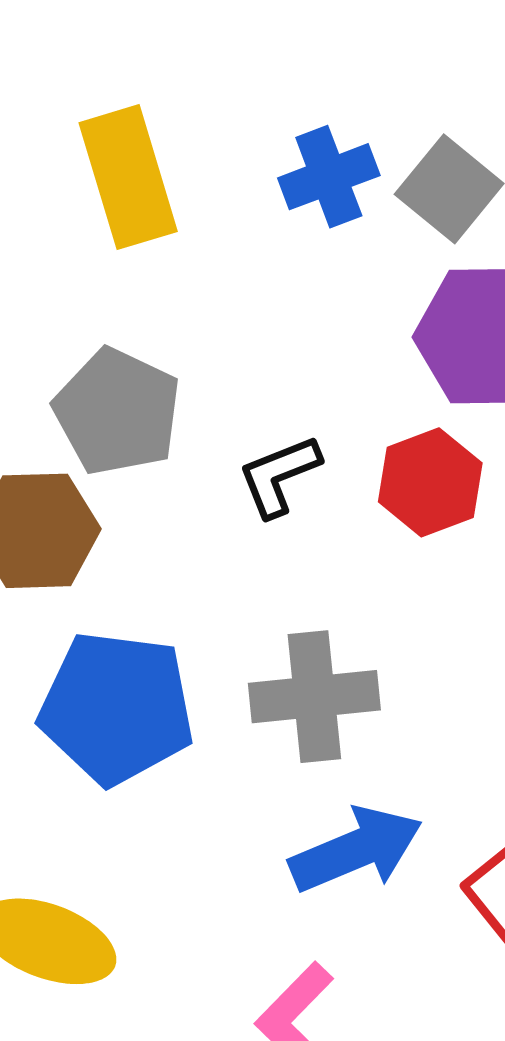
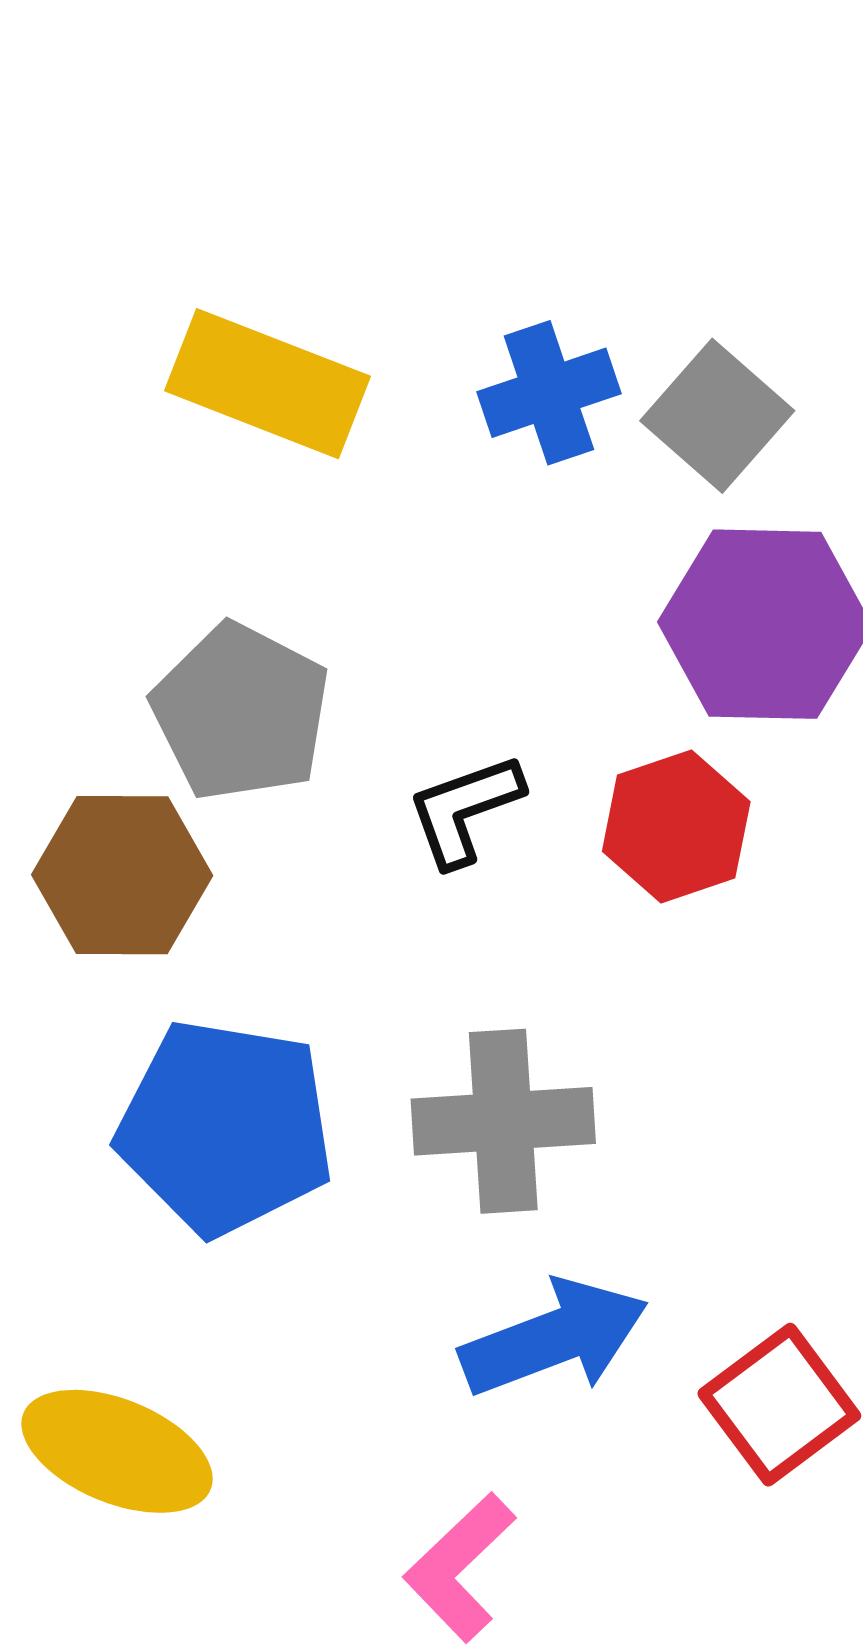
yellow rectangle: (128, 177) -> (268, 384), turned -54

